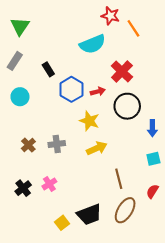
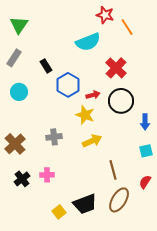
red arrow: (98, 91) -> (93, 95), moved
brown cross: (28, 145) -> (15, 144), moved, size x1.5
pink cross: (49, 184) -> (47, 175), turned 32

